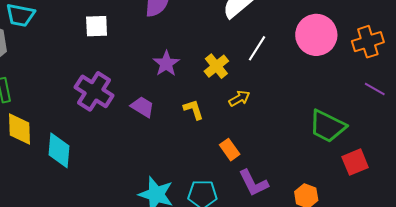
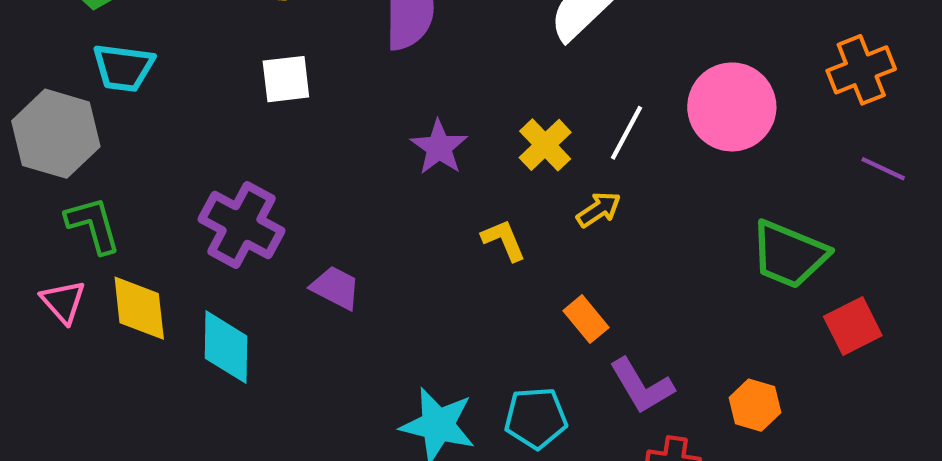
pink circle: (316, 35) -> (732, 107), moved
white line: (257, 48) -> (626, 133), moved
purple cross: (94, 91) -> (242, 225), moved
purple trapezoid: (142, 107) -> (335, 288), moved

